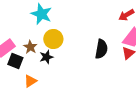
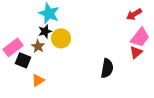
black semicircle: (101, 49) -> (107, 68), moved
black star: (46, 57) -> (45, 31), moved

